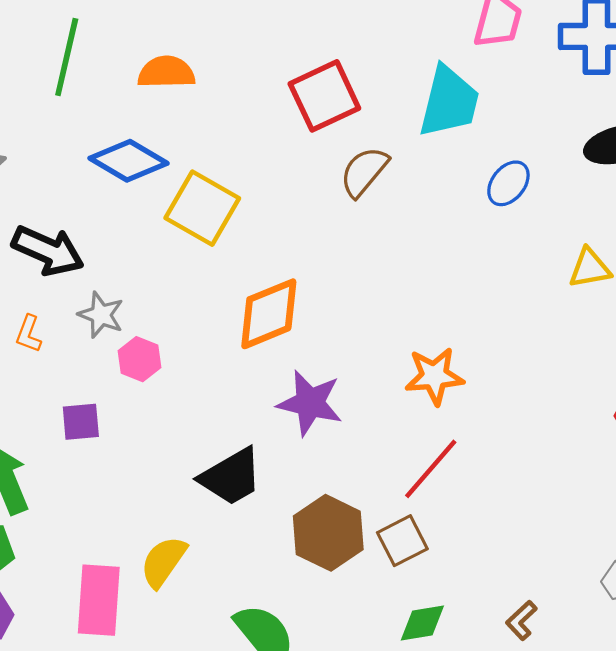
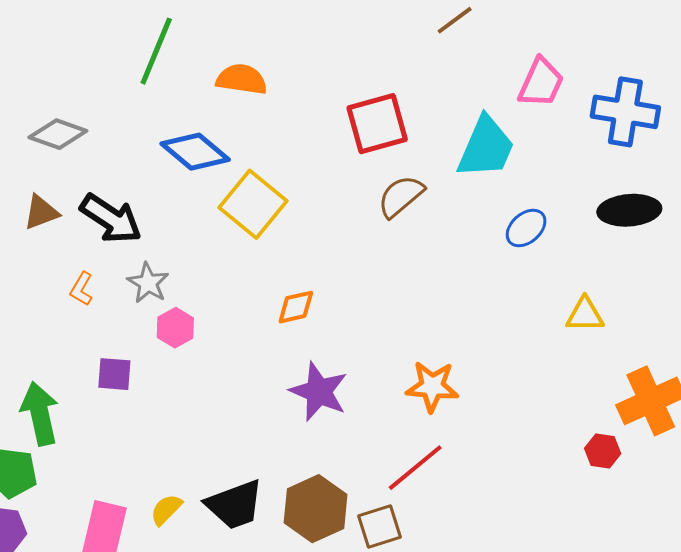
orange diamond: (269, 314) -> (296, 307), size x0.6
black trapezoid: (231, 477) -> (235, 505), moved
yellow semicircle: (163, 562) -> (166, 510), size x0.7

